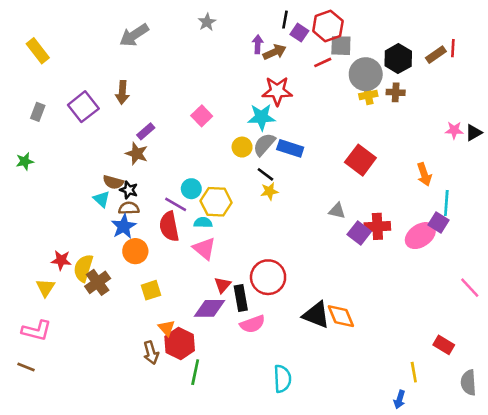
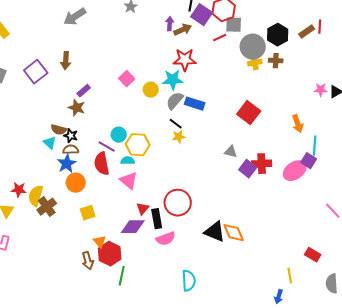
purple square: (299, 33) -> (202, 15), size x1.5
yellow circle: (242, 147) -> (151, 90), moved

